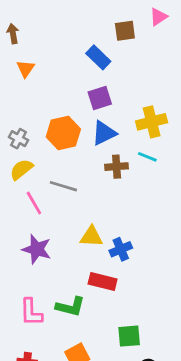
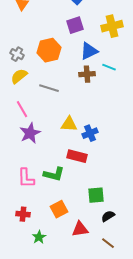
yellow cross: (152, 122) -> (112, 26), moved
blue triangle: (104, 133) -> (89, 51), moved
pink line: (34, 203) -> (22, 109), moved
purple star: (37, 249) -> (30, 133), turned 30

